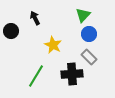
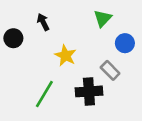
blue circle: (89, 34) -> (125, 43), moved

